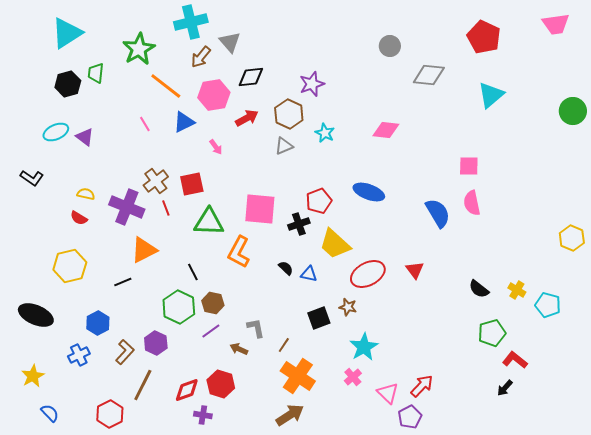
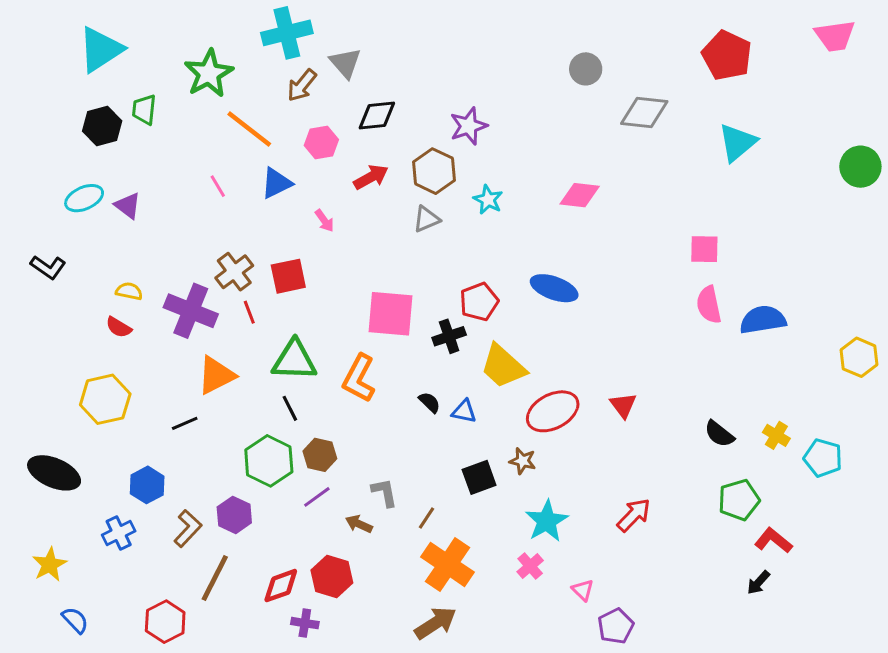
pink hexagon: (214, 95) -> (321, 143), size x0.7
blue semicircle: (438, 213) -> (763, 320), moved, turned -68
green triangle: (209, 222) -> (294, 360), moved
red arrow: (422, 386) -> (634, 515), moved
pink triangle: (388, 393) -> (583, 590), size x0.7

